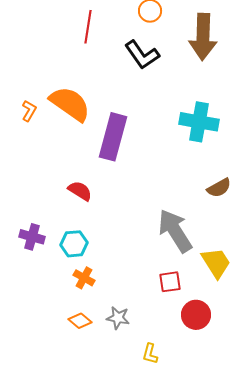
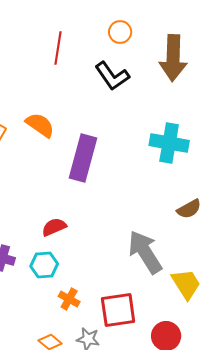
orange semicircle: (70, 104) -> (40, 125), size x0.7
red semicircle: (80, 191) -> (54, 227), moved, turned -55
orange cross: (84, 278) -> (69, 299), moved
red square: (170, 282) -> (118, 310), moved, size x1.6

